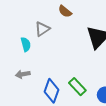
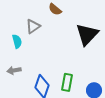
green rectangle: (77, 87) -> (67, 82), turned 54

